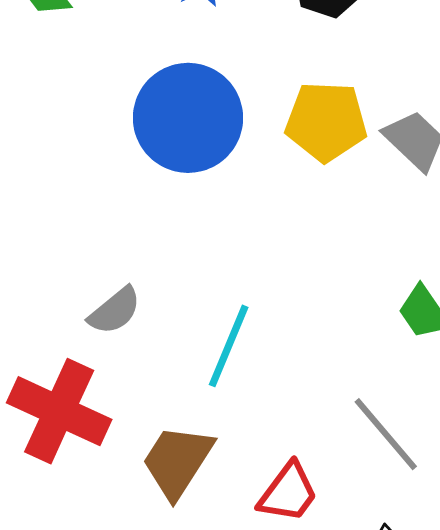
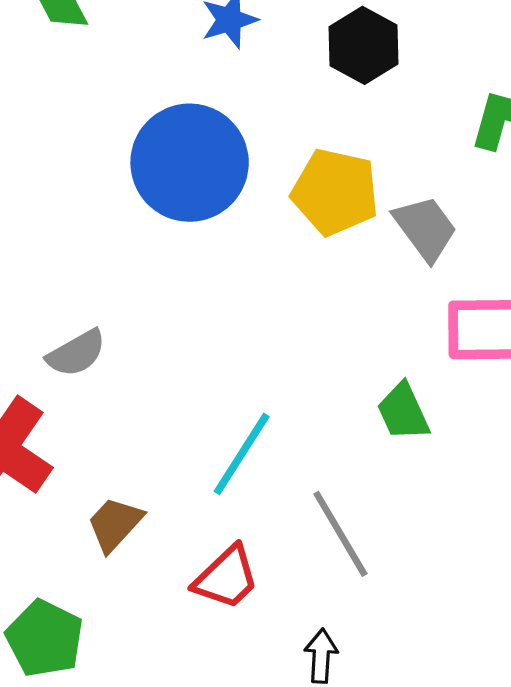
cyan line: (229, 346) -> (242, 454), moved
brown trapezoid: (177, 461) -> (115, 524), size x0.7

